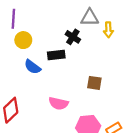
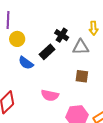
gray triangle: (90, 18) -> (81, 47), moved
black rectangle: (56, 55) -> (47, 52), turned -35

